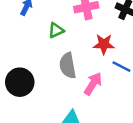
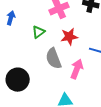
red star: (104, 44) -> (69, 37), moved

